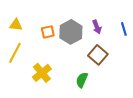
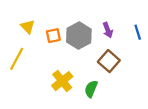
yellow triangle: (16, 25) -> (28, 27), moved, turned 40
yellow cross: (42, 73) -> (62, 81), moved

